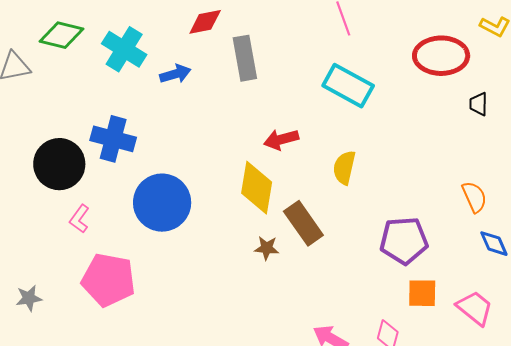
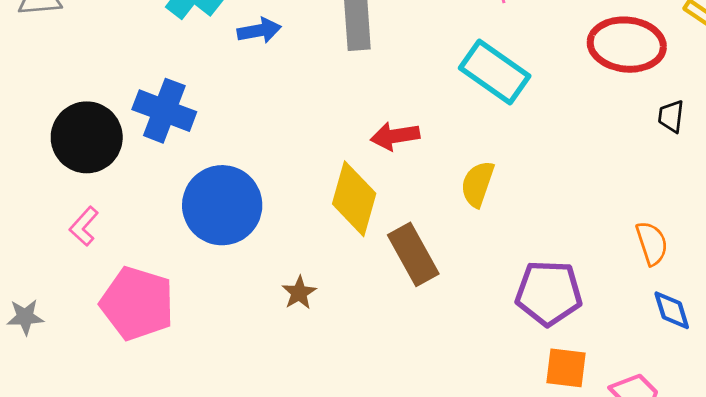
pink L-shape: (79, 219) -> (84, 226), moved
brown star: (267, 248) -> (299, 293), moved, turned 30

